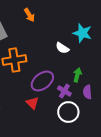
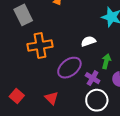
white semicircle: (62, 48) -> (88, 41), moved, turned 128
red triangle: (32, 103) -> (52, 98), moved

